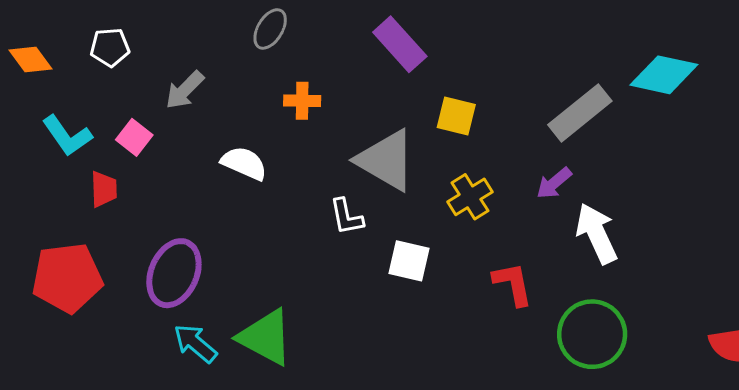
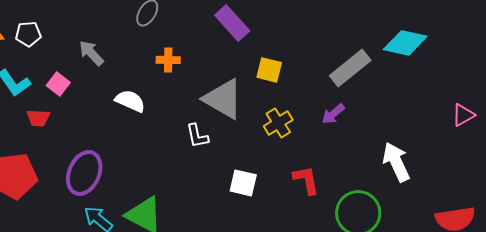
white pentagon: (110, 47) -> (28, 34), moved
gray arrow: (185, 90) -> (91, 53), turned 92
red trapezoid: (104, 189) -> (38, 118), turned 95
white arrow: (597, 233) -> (396, 162), moved
white square: (409, 261) -> (243, 183), moved

